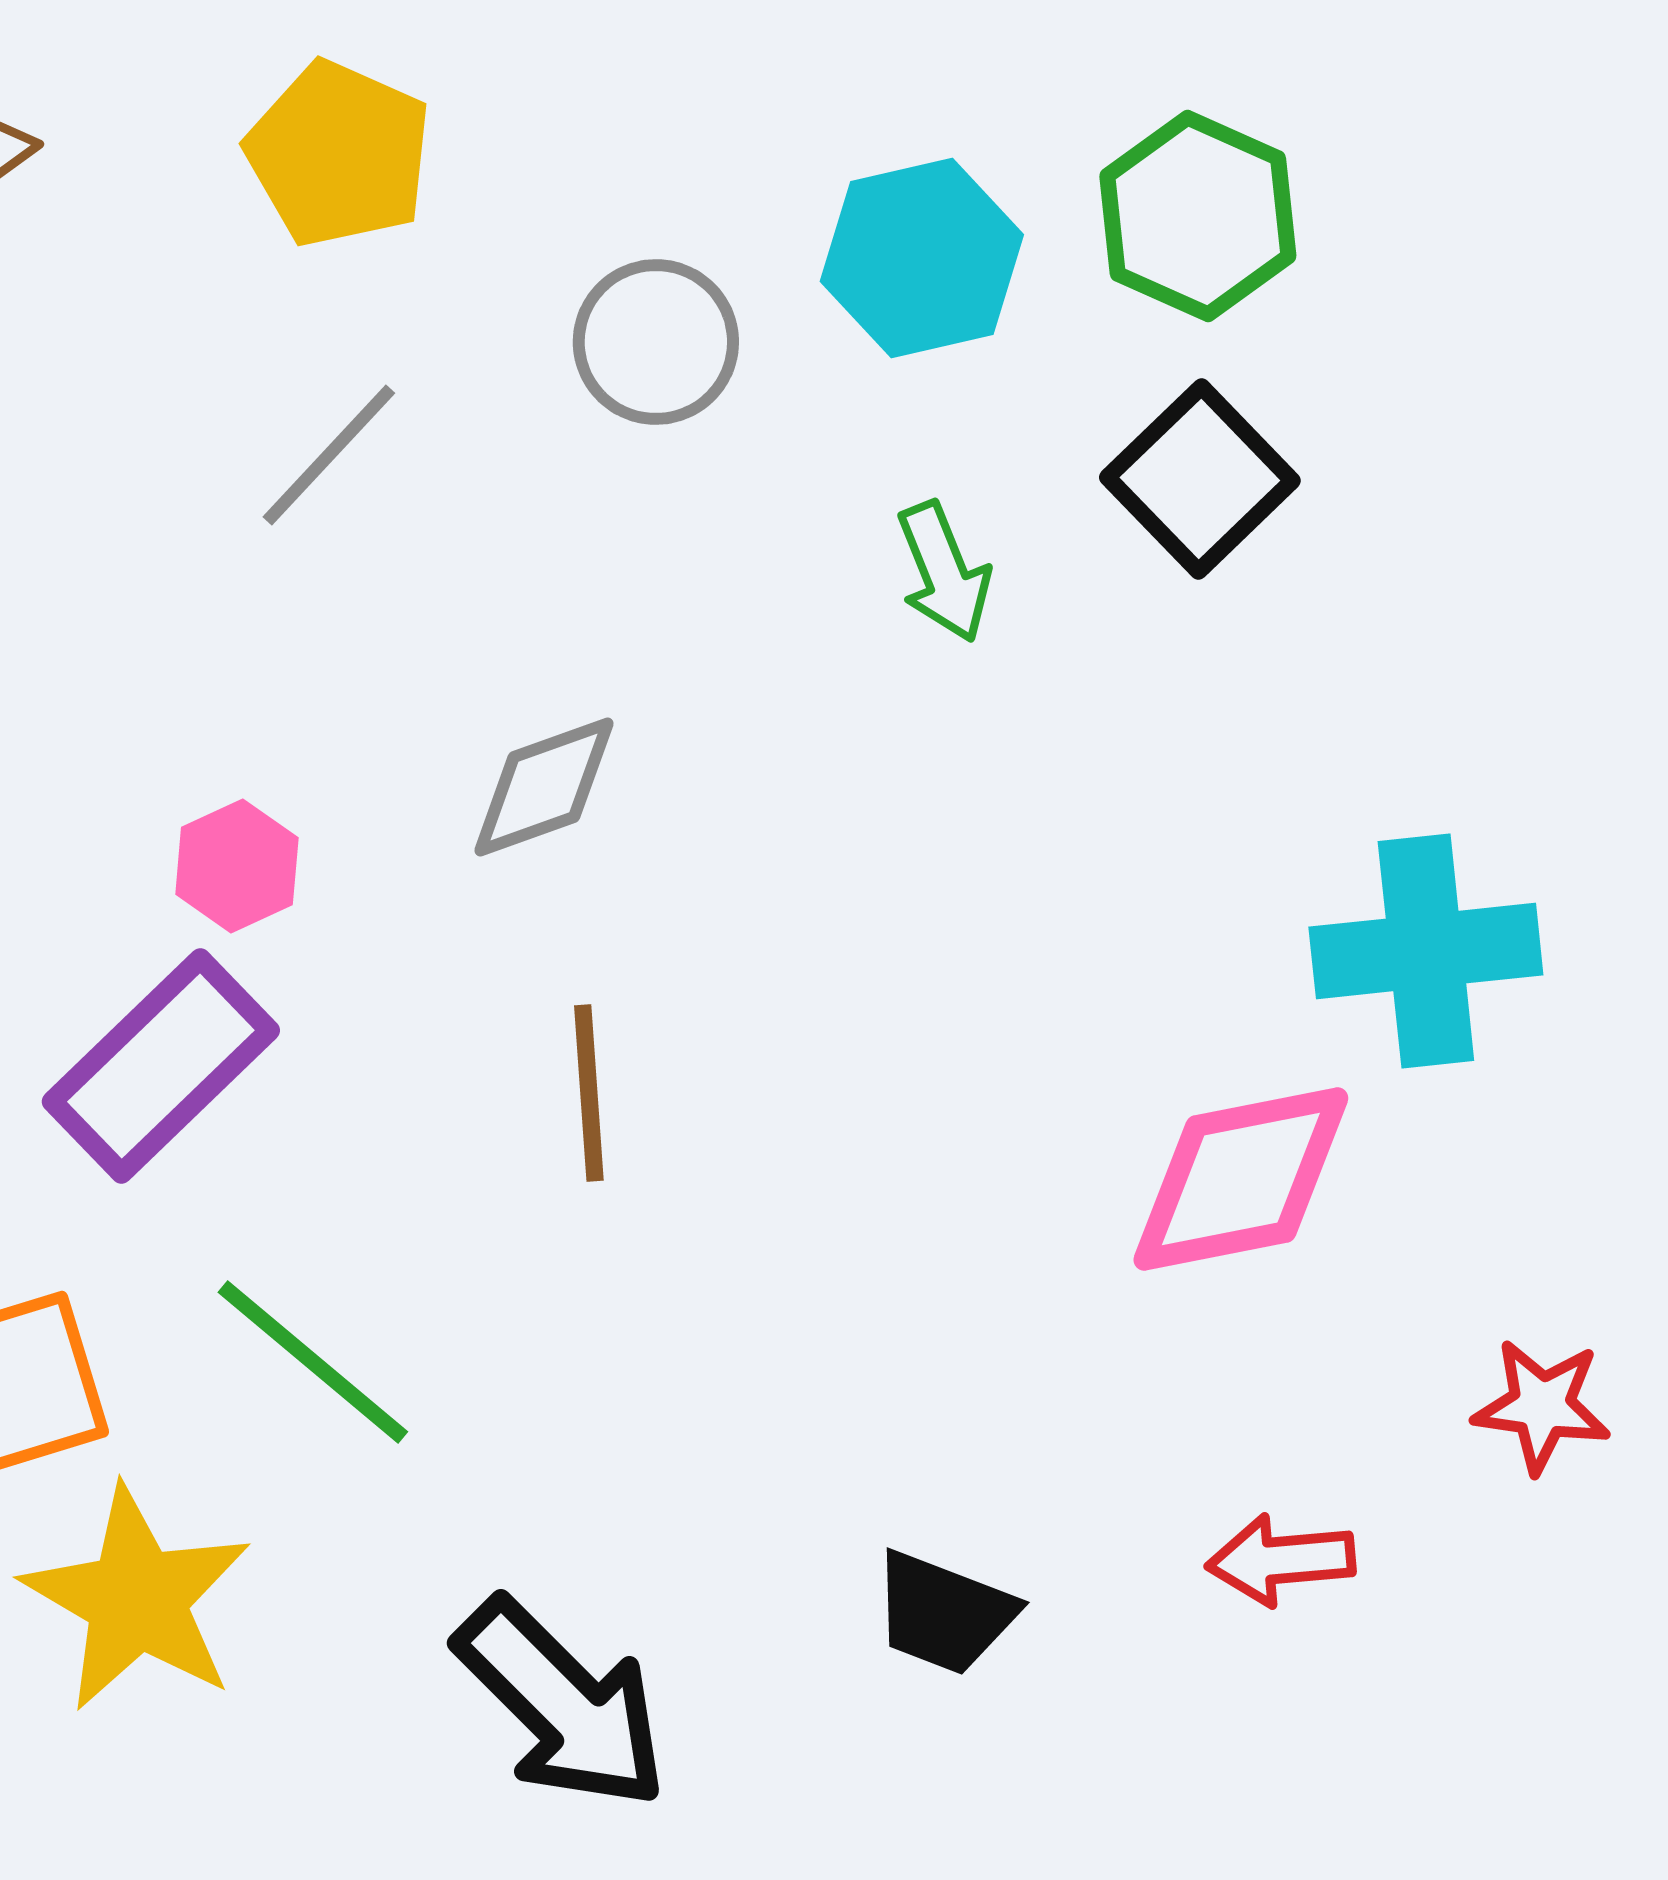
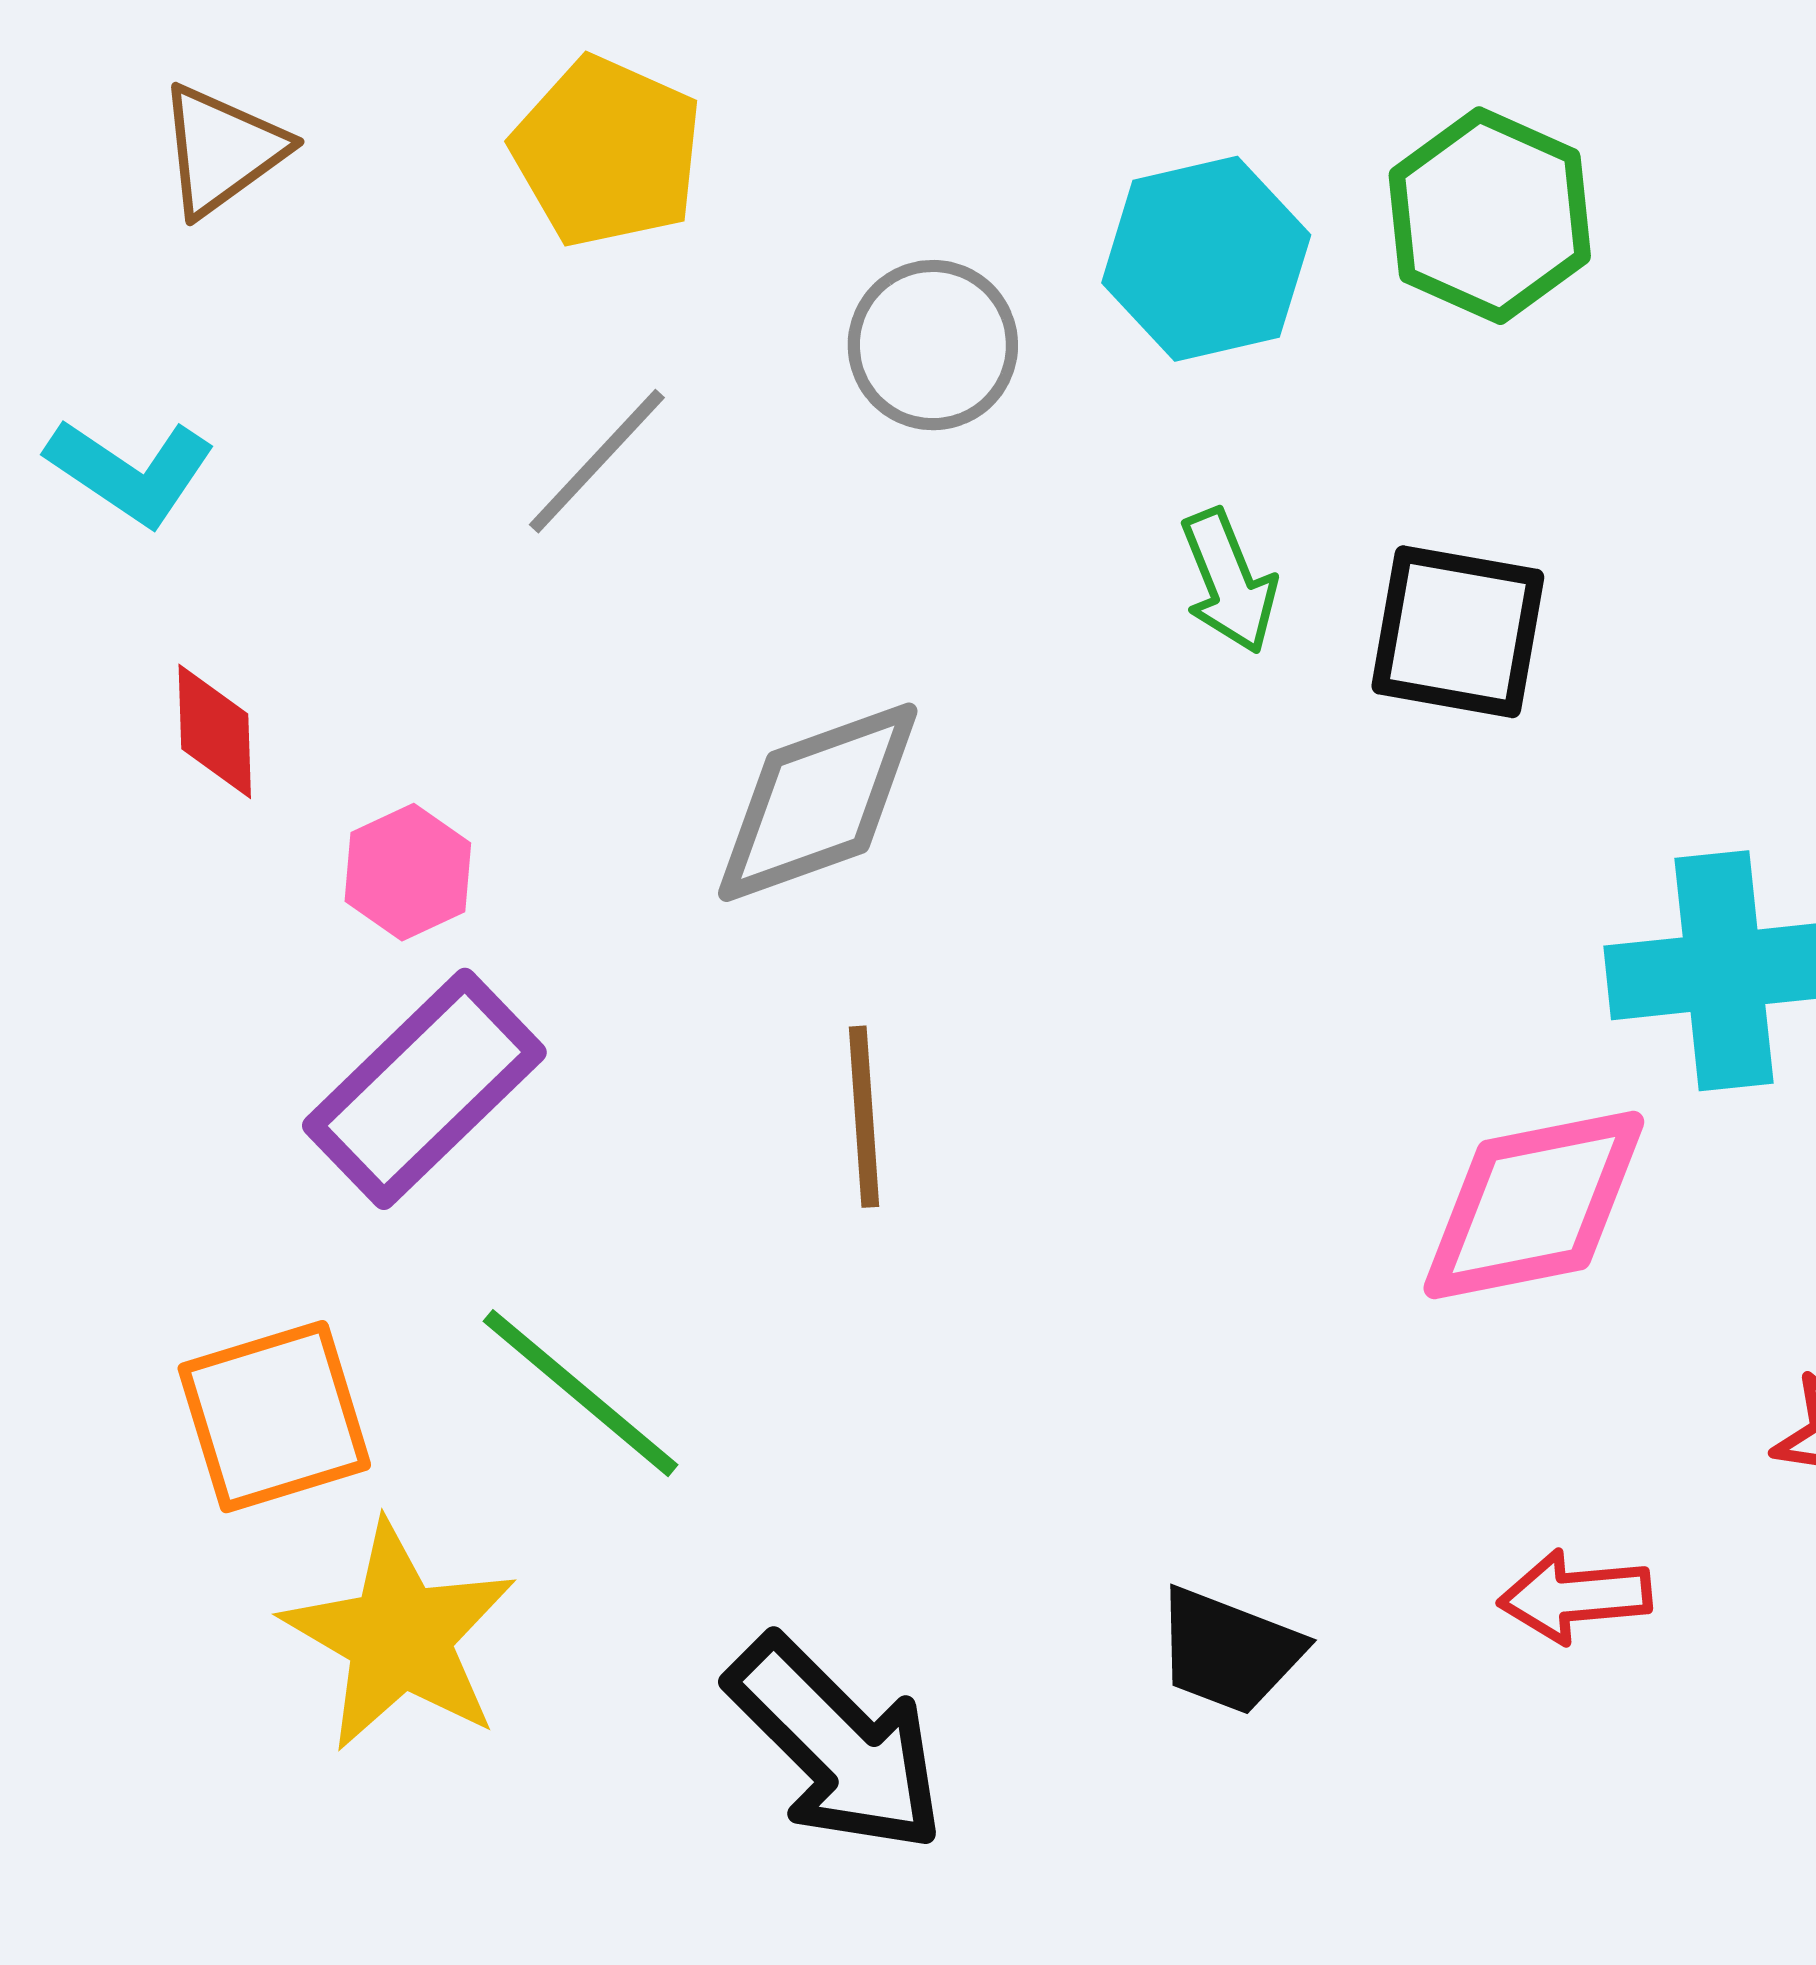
black square: (1200, 479) -> (1458, 632), moved, turned -36
gray diamond: (544, 787) -> (818, 802), size x1.4
pink hexagon: (237, 866) -> (408, 872), moved

